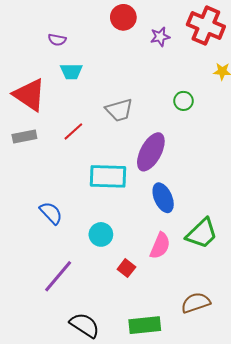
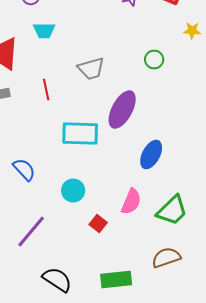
red line: (73, 131) -> (46, 90), turned -60
blue ellipse: (163, 198) -> (151, 154), moved, turned 52
green trapezoid: (202, 233) -> (172, 210), moved

